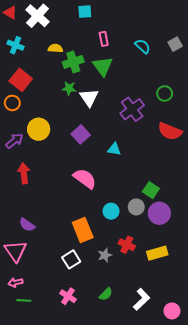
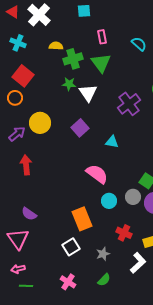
pink semicircle: (85, 179) -> (97, 174), moved
gray star: (105, 255) -> (103, 254), moved
white L-shape: (142, 299) -> (138, 263), moved

